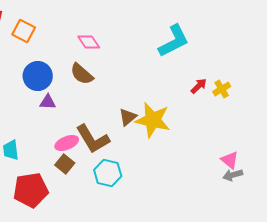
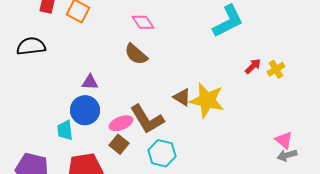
blue circle: (38, 76) -> (85, 110), moved
purple triangle: (48, 102) -> (90, 82), moved
brown triangle: (128, 117) -> (182, 97), turned -48

